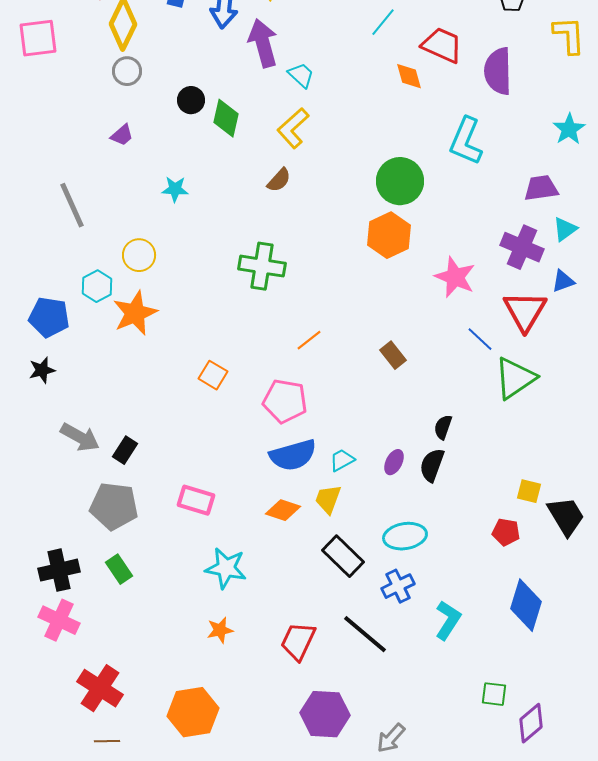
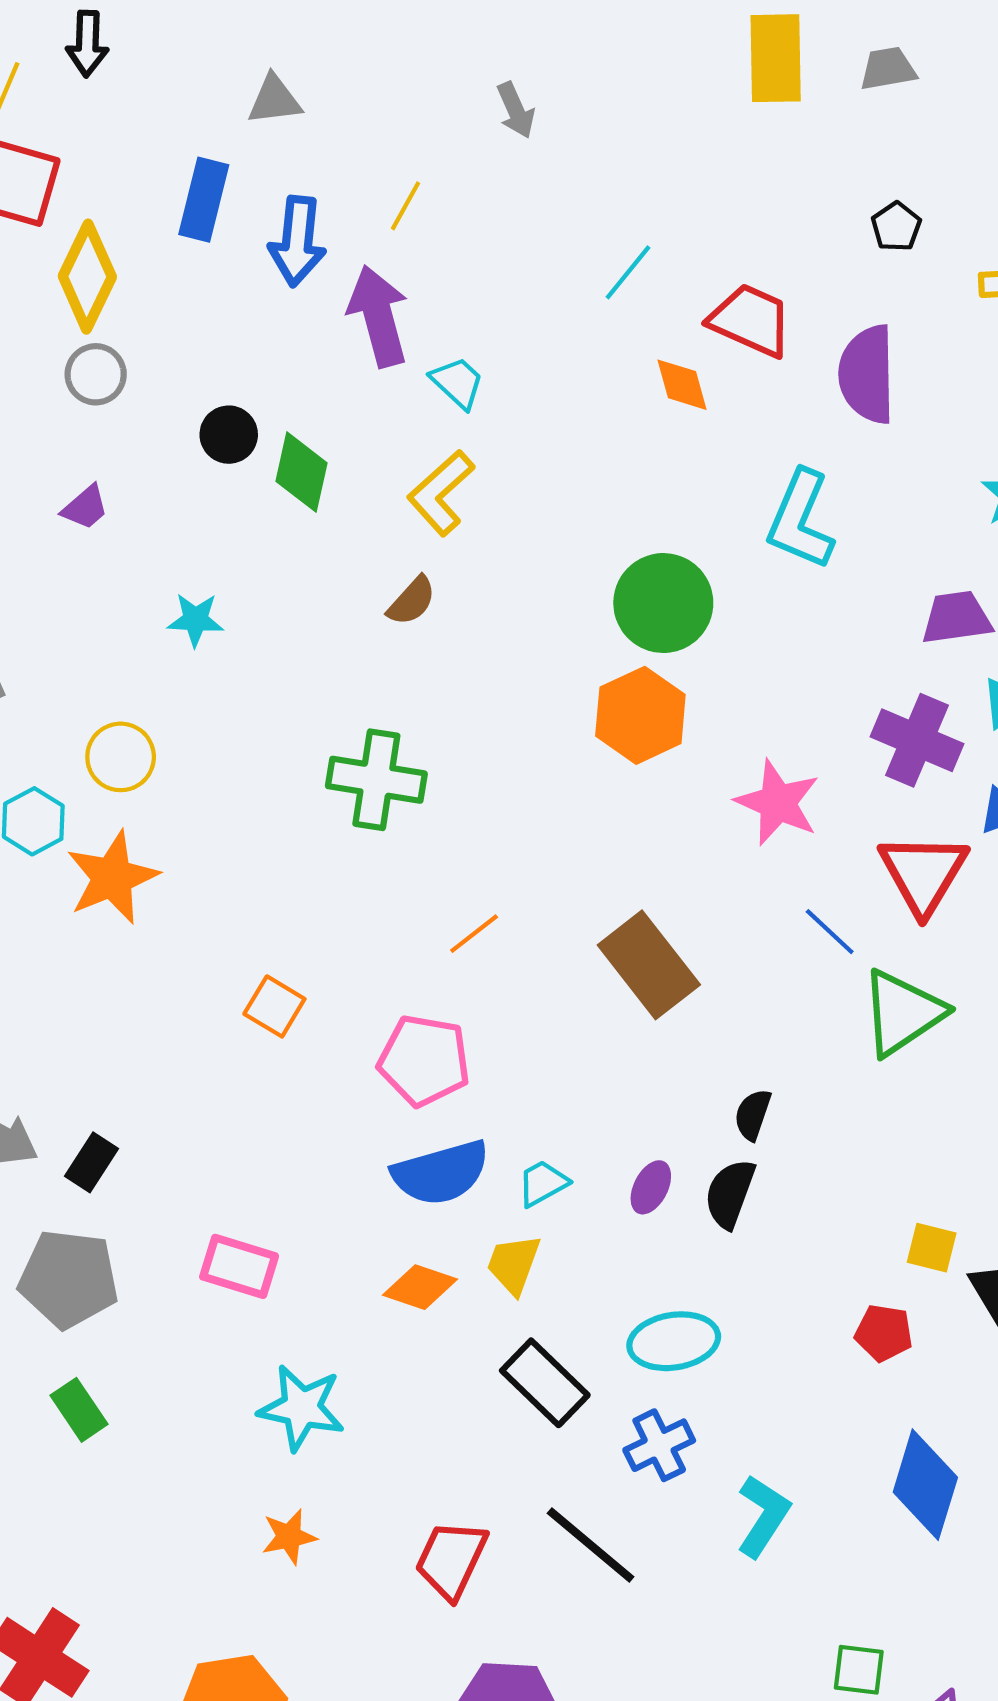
brown rectangle: (393, 355) -> (649, 965), size x1.8

